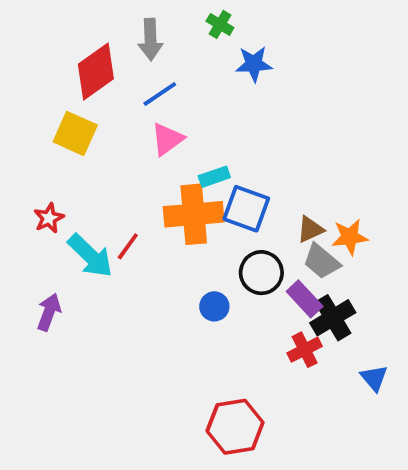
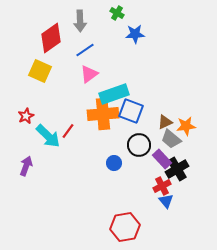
cyan rectangle: (214, 177) -> (114, 94), size x1.8
blue triangle: (374, 378) -> (166, 201), moved

